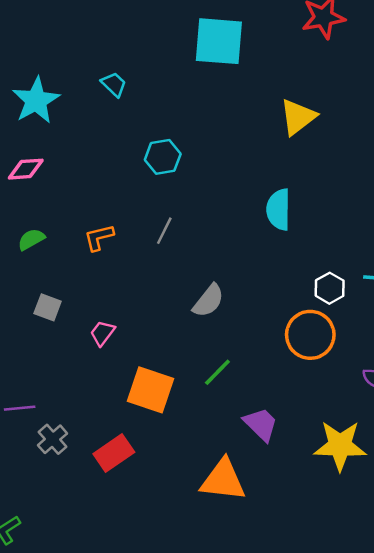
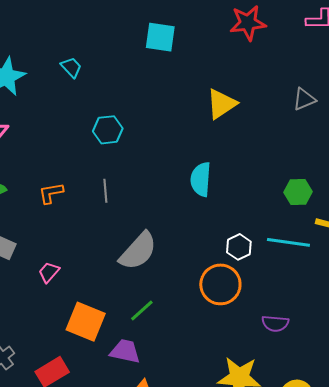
cyan square: (219, 41) -> (160, 37), size x0.7
gray line: (164, 231) -> (105, 191), turned -35
gray semicircle: (208, 301) -> (138, 251), size x1.4
purple trapezoid: (261, 424) -> (125, 351), moved, turned -36

